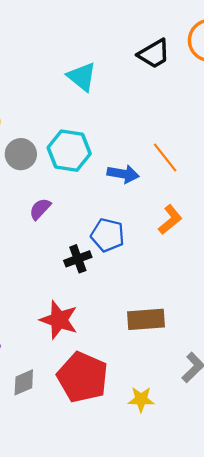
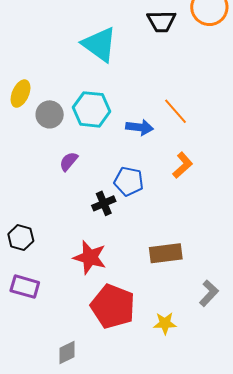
black trapezoid: (154, 54) -> (161, 21), turned 32
cyan triangle: (82, 77) -> (99, 44), size x1.4
gray diamond: (24, 382) -> (67, 352), moved

